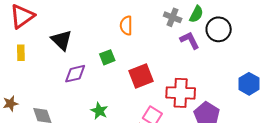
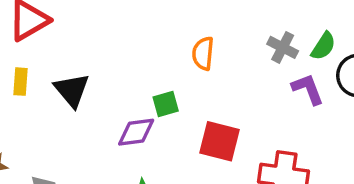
black triangle: (62, 40) -> (72, 90), moved
purple diamond: (75, 74) -> (136, 132), moved
red square: (141, 76) -> (220, 141), turned 30

